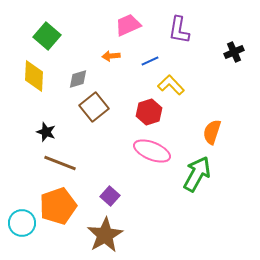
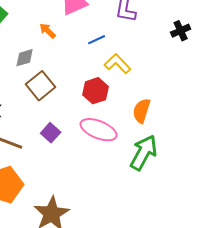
orange arrow: (111, 56) -> (48, 31), moved, turned 48
orange semicircle: (212, 132) -> (142, 111), moved
purple square: (110, 196) -> (51, 133), moved

